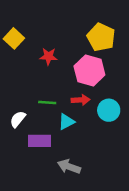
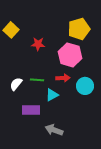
yellow pentagon: (101, 37) -> (79, 29), turned 30
white semicircle: (18, 119) -> (16, 84), moved

